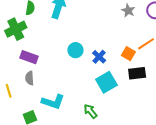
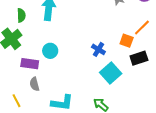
cyan circle: (75, 50) -> (50, 51), moved

